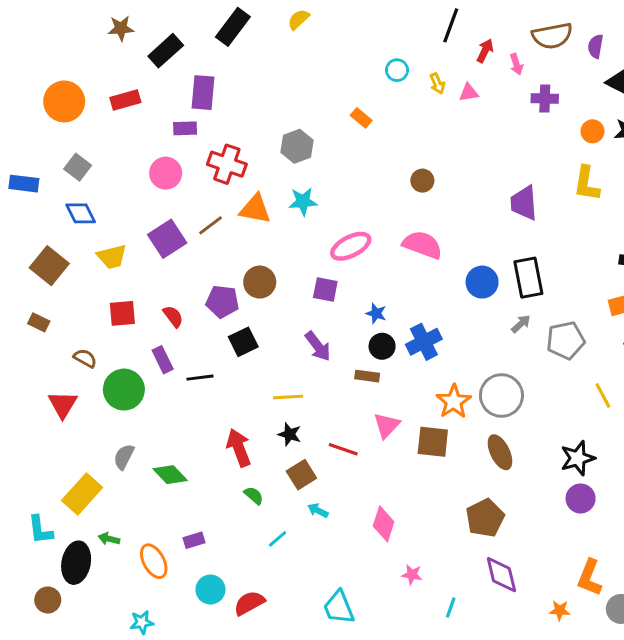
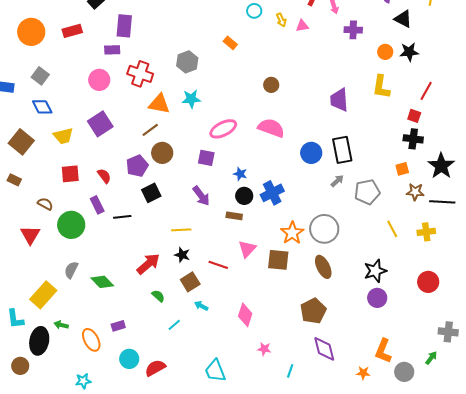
brown line: (210, 225) -> (150, 130), moved
purple pentagon: (222, 301) -> (137, 166), turned -30
red arrow: (239, 448) -> (148, 264), turned 70

